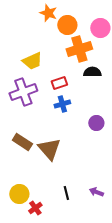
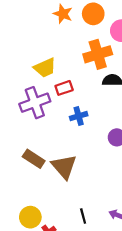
orange circle: (67, 25) -> (93, 14), moved
red rectangle: (59, 83) -> (64, 88), moved

